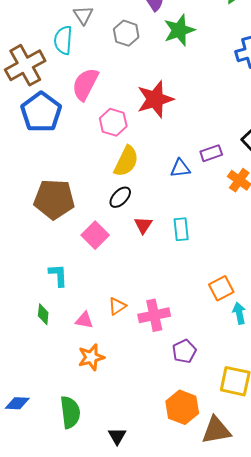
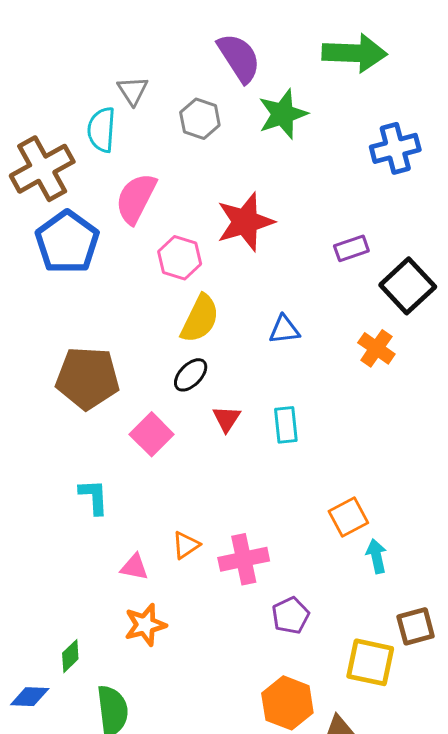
purple rectangle: (211, 153) -> (351, 248), moved
green diamond: (43, 314) -> (70, 656), moved, turned 40

